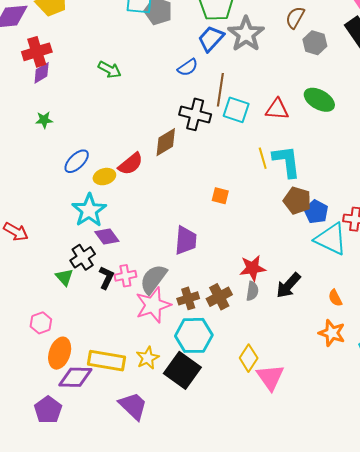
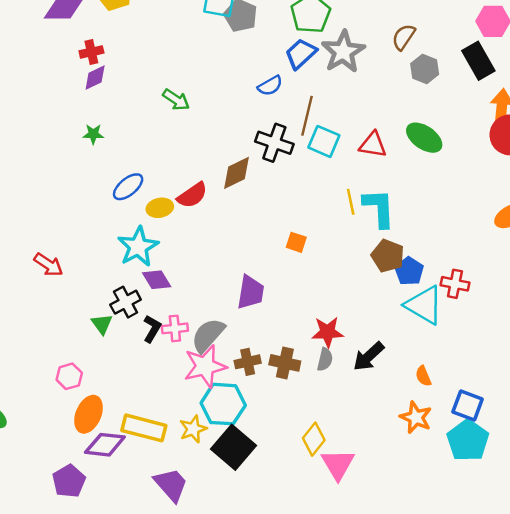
red cross: (37, 52) -> (91, 52), size x0.7
green arrow: (110, 70) -> (176, 100), moved
brown cross: (219, 297) -> (285, 363), turned 35
cyan hexagon: (194, 335) -> (223, 404), moved

